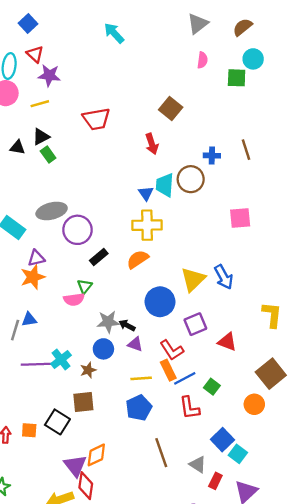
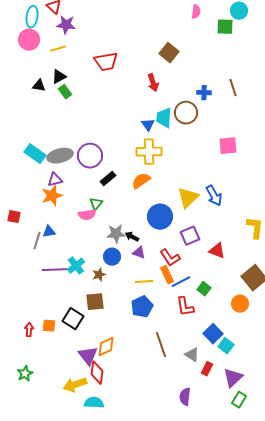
gray ellipse: (52, 211) -> (60, 156), moved

